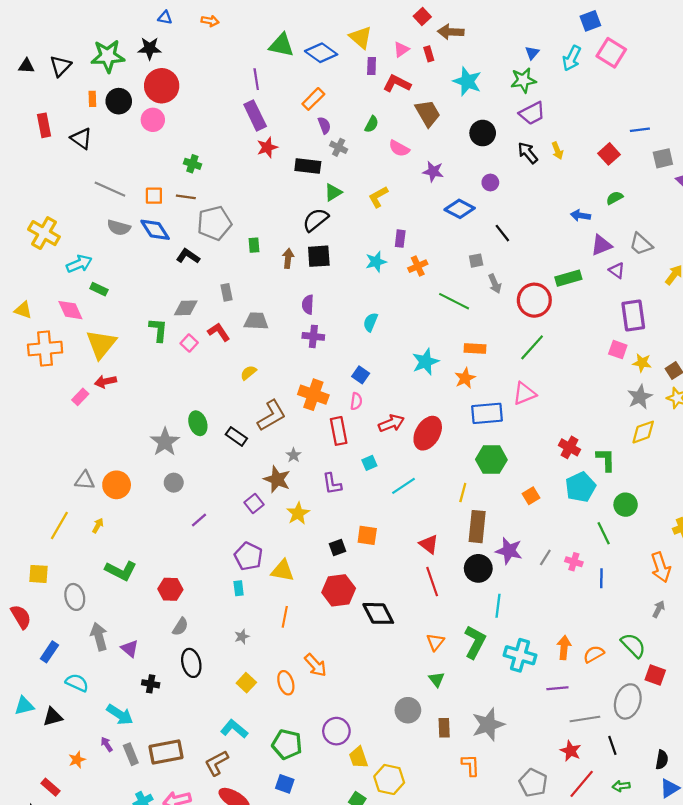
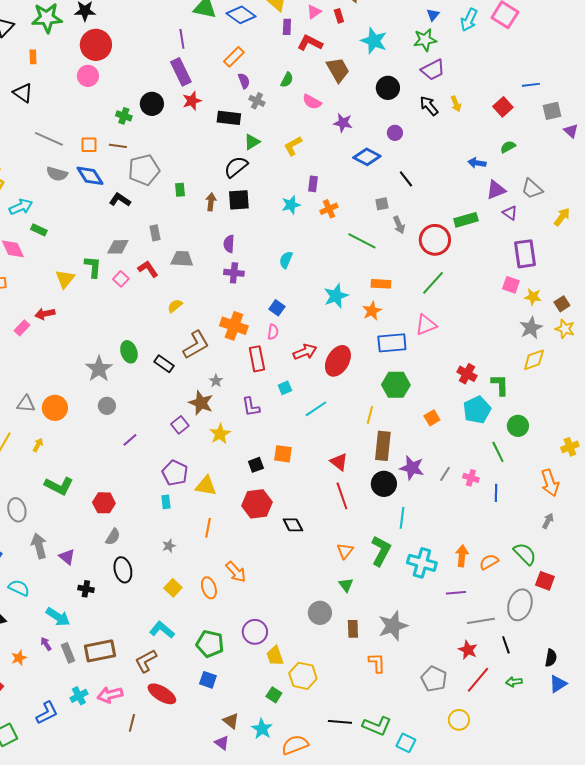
black circle: (119, 101) -> (152, 104), moved
yellow triangle: (101, 344) -> (65, 279), moved, size x0.7
black diamond: (378, 613) -> (293, 525), size x0.7

